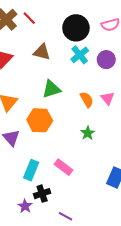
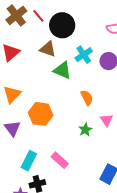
black circle: (76, 28) -> (62, 25), moved
green triangle: (51, 89) -> (62, 70), moved, turned 36
pink triangle: (108, 98) -> (107, 120), moved

